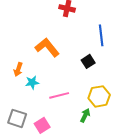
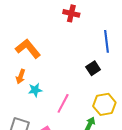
orange L-shape: (47, 47) -> (28, 49), moved
pink line: (59, 95) -> (63, 103), turned -48

